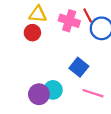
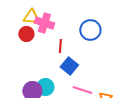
red line: (88, 15) -> (60, 46), moved, turned 32
pink cross: (69, 21) -> (44, 23), moved

